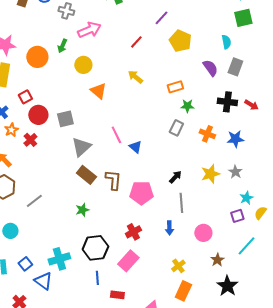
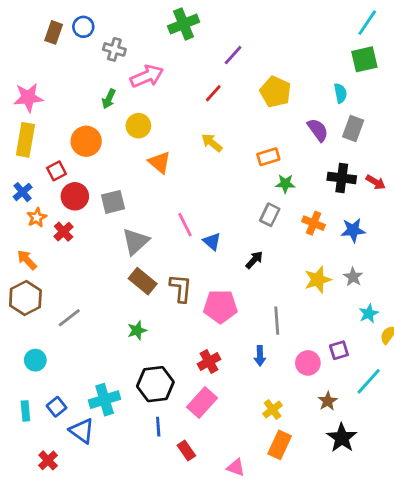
purple line: (161, 18) -> (233, 55), moved
orange circle: (37, 57) -> (86, 141), moved
black arrow: (175, 177) -> (254, 260), moved
purple square: (237, 216) -> (339, 350), moved
red rectangle: (117, 295) -> (186, 451), turned 48

